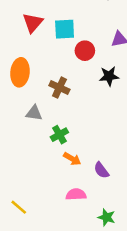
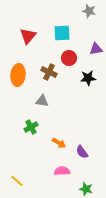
cyan square: (65, 29) -> (62, 33), moved
brown cross: (59, 88) -> (49, 72), moved
gray triangle: (34, 113) -> (42, 101), moved
green cross: (59, 135) -> (31, 127), moved

